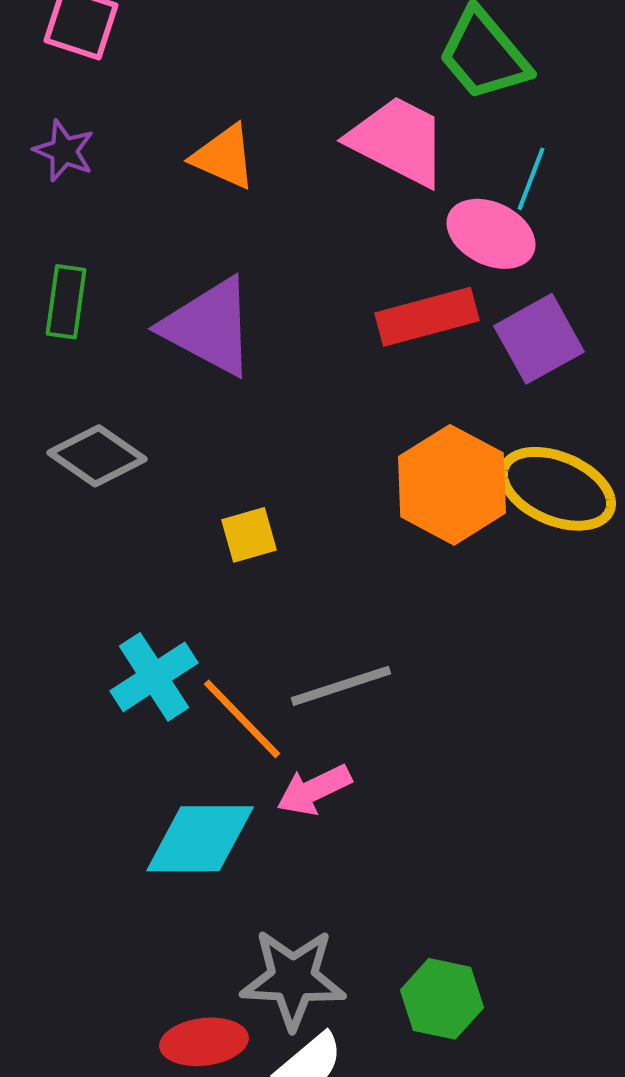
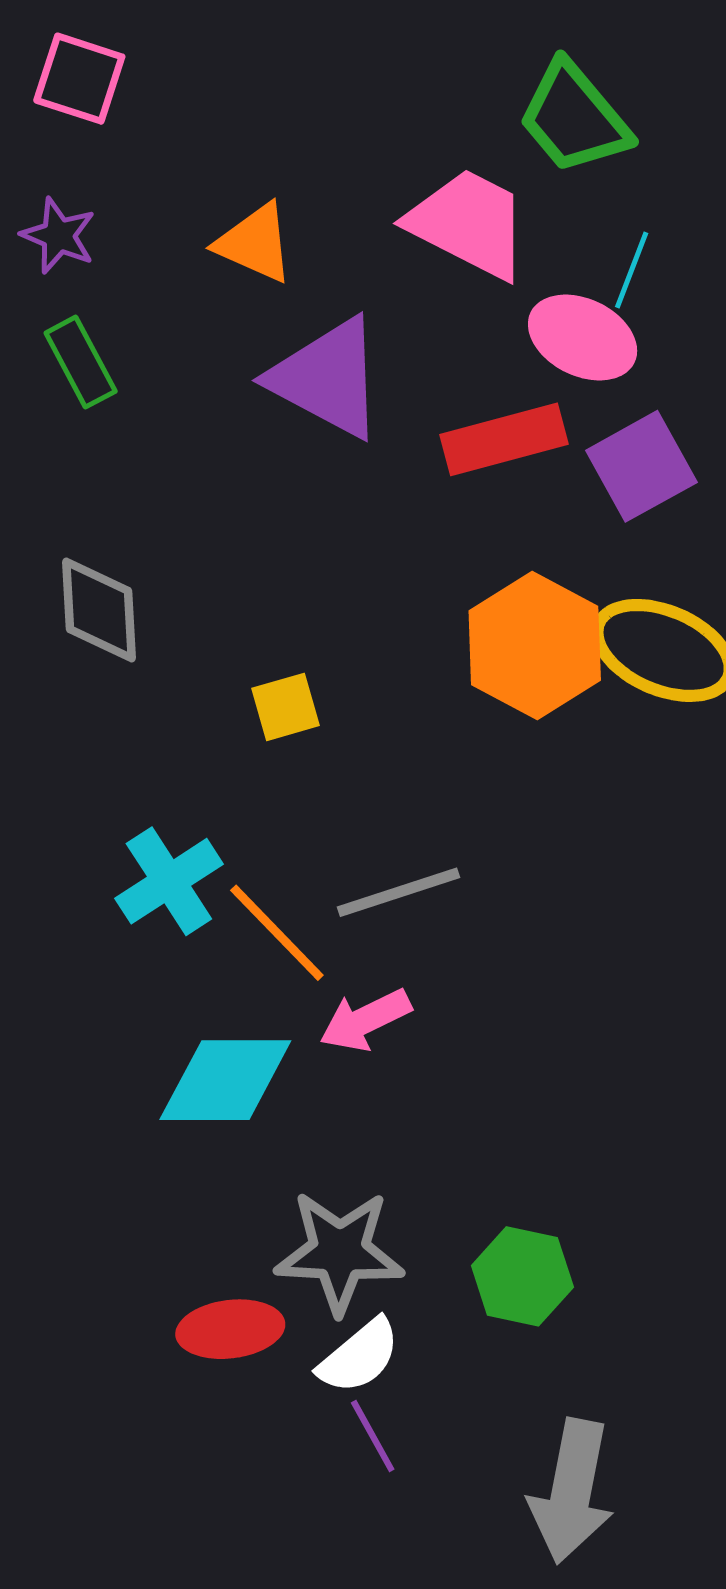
green rectangle: (66, 302) -> (81, 362), moved, turned -36
purple triangle: (209, 327) -> (327, 378), moved
gray diamond: (97, 456) -> (99, 610), turned 52

